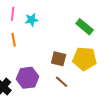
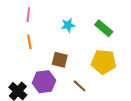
cyan star: (32, 20) -> (68, 25), moved
brown square: (59, 59) -> (60, 60), moved

